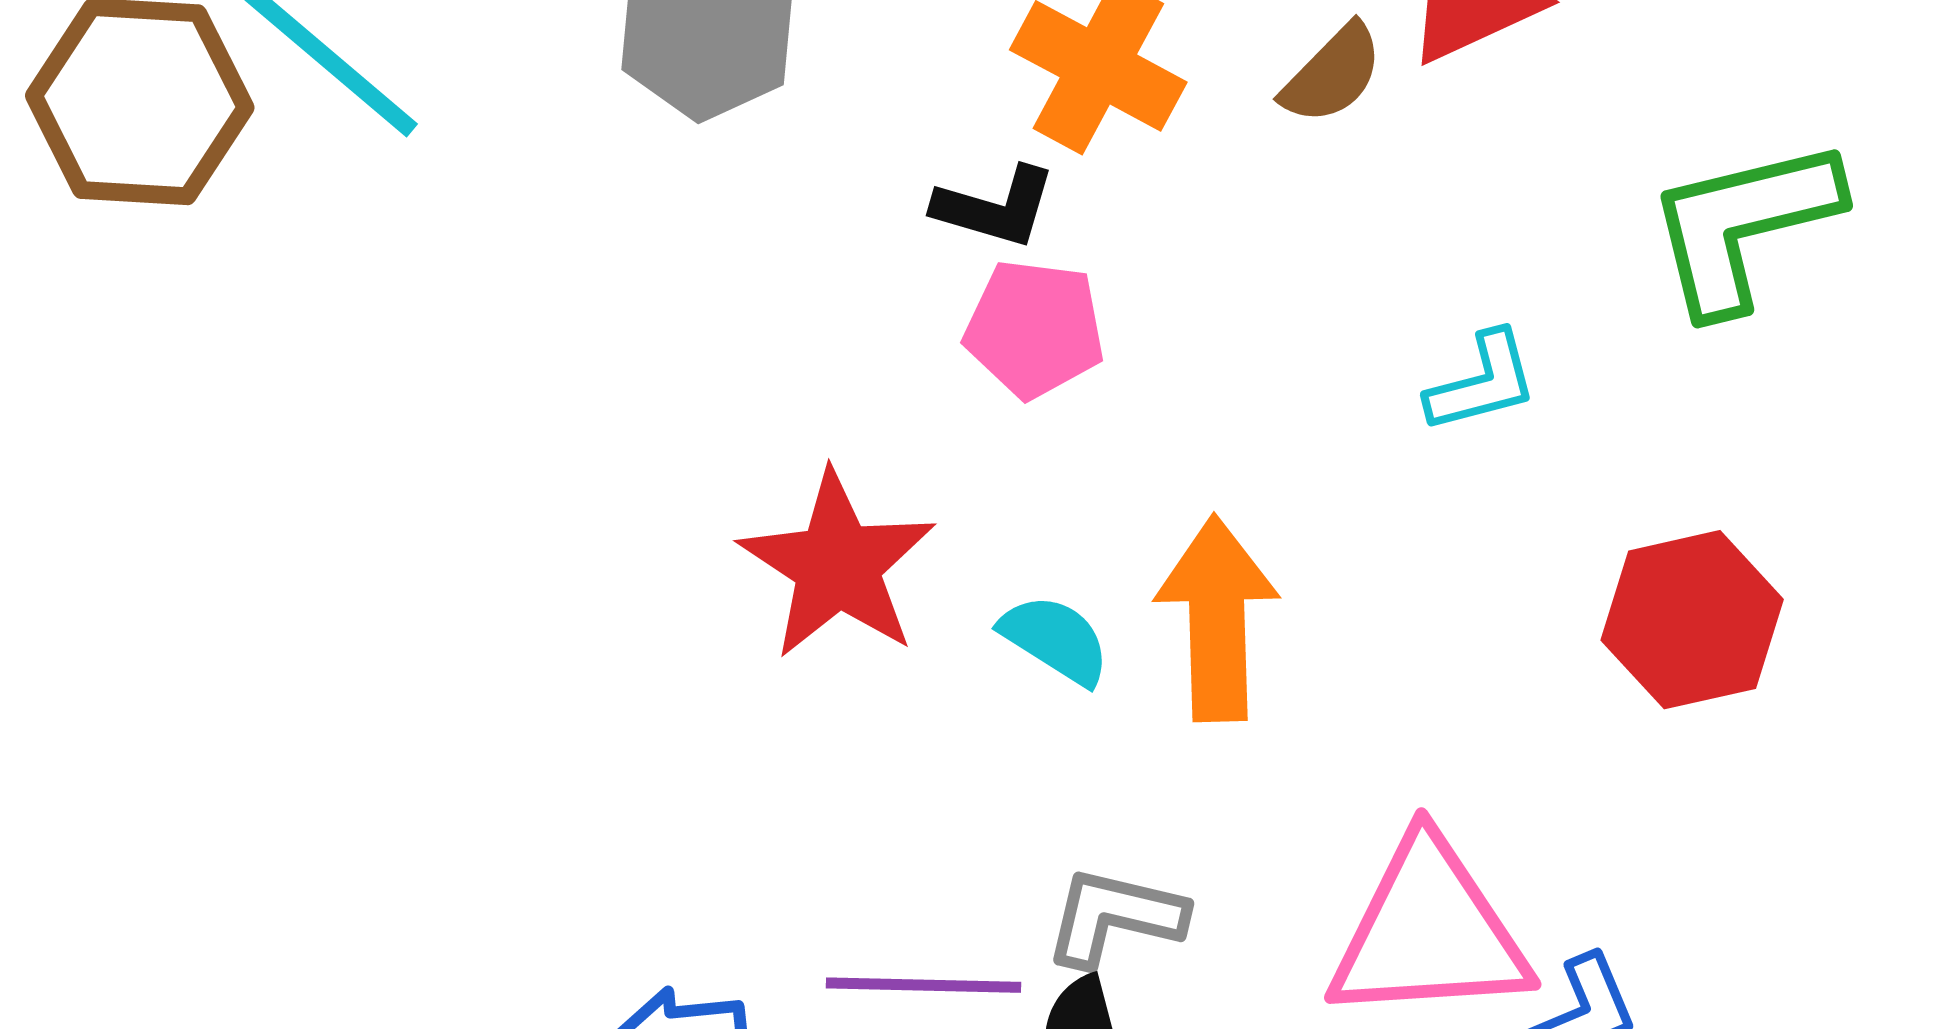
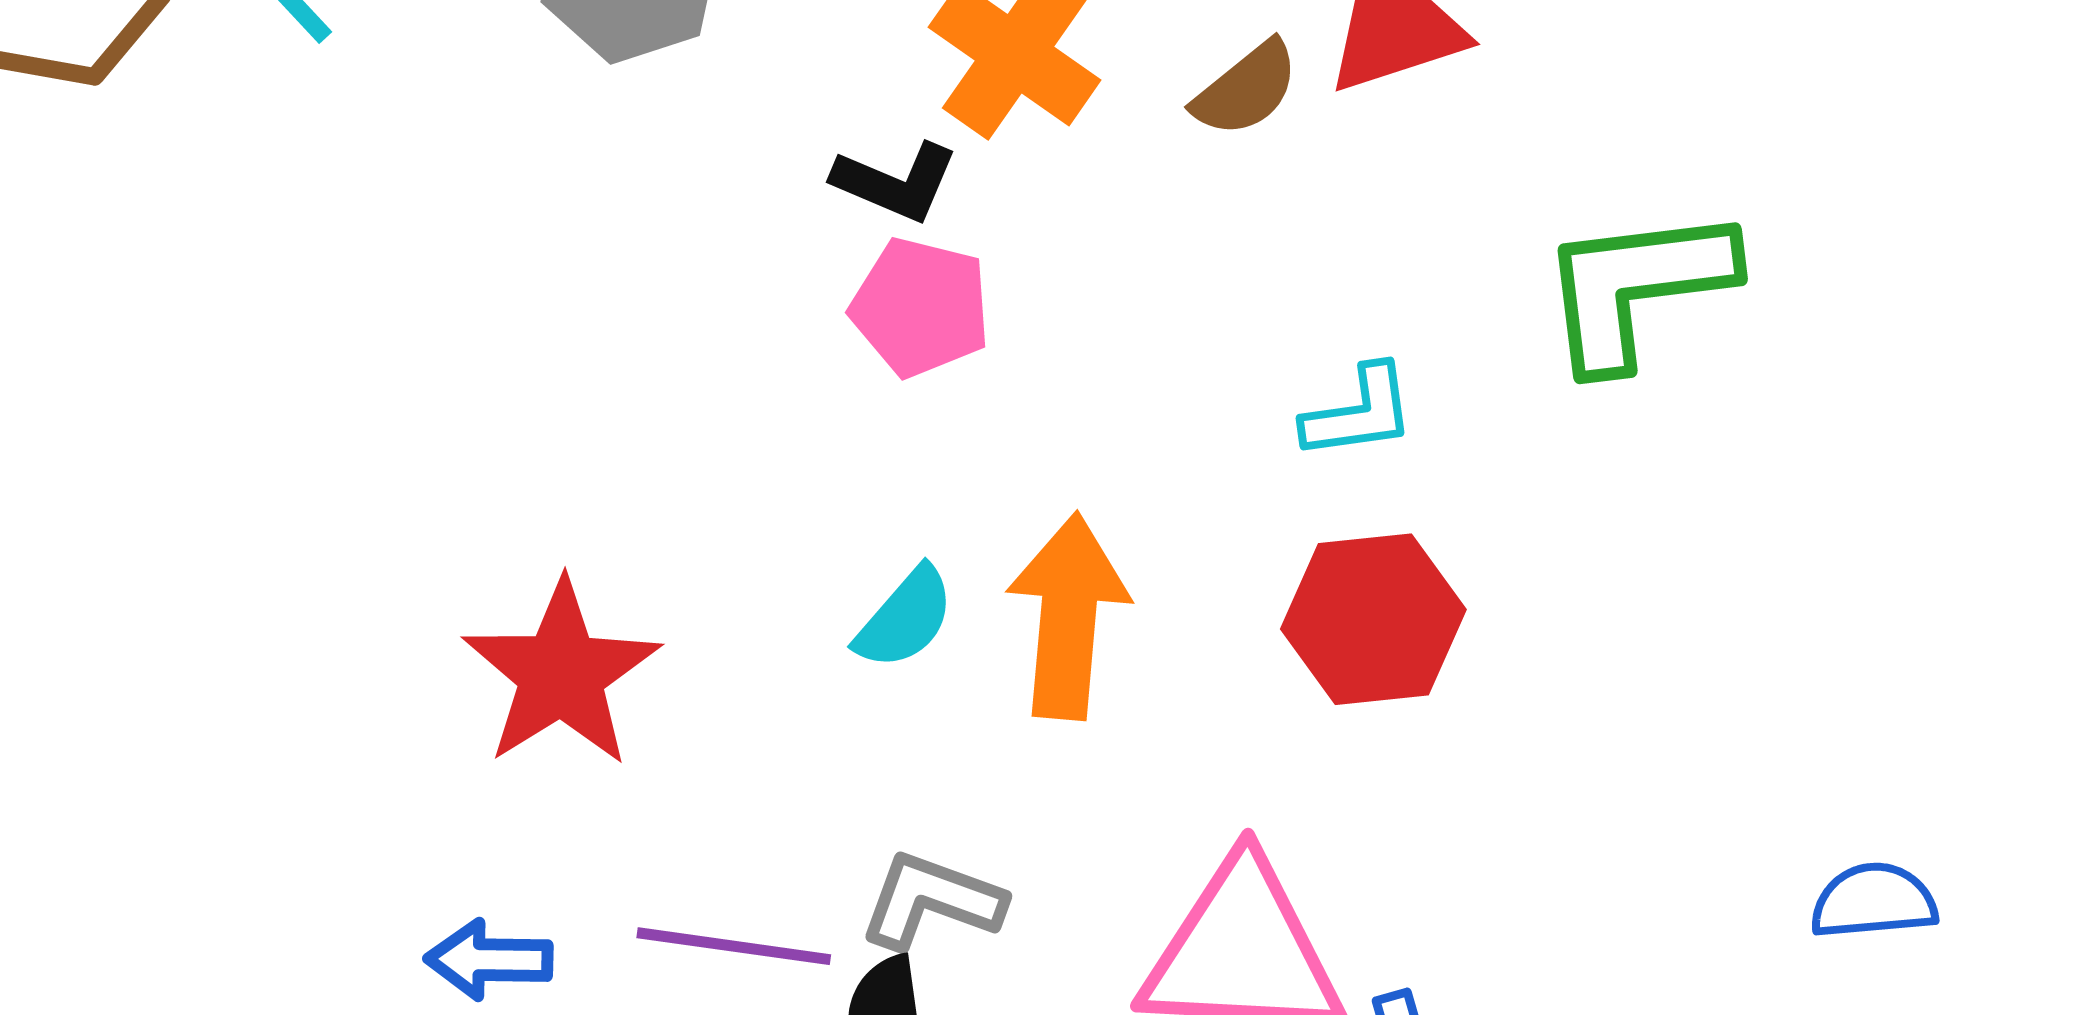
red star: (837, 565) -> (561, 674), moved
red hexagon: (1692, 620) -> (1373, 619), moved
cyan semicircle: (1055, 639) -> (905, 618), turned 92

